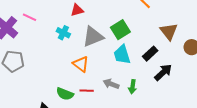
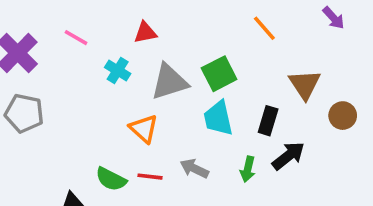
pink line: (30, 17) -> (76, 38), moved
black rectangle: (150, 54) -> (268, 121), turned -35
green arrow: (132, 87) -> (248, 169), moved

